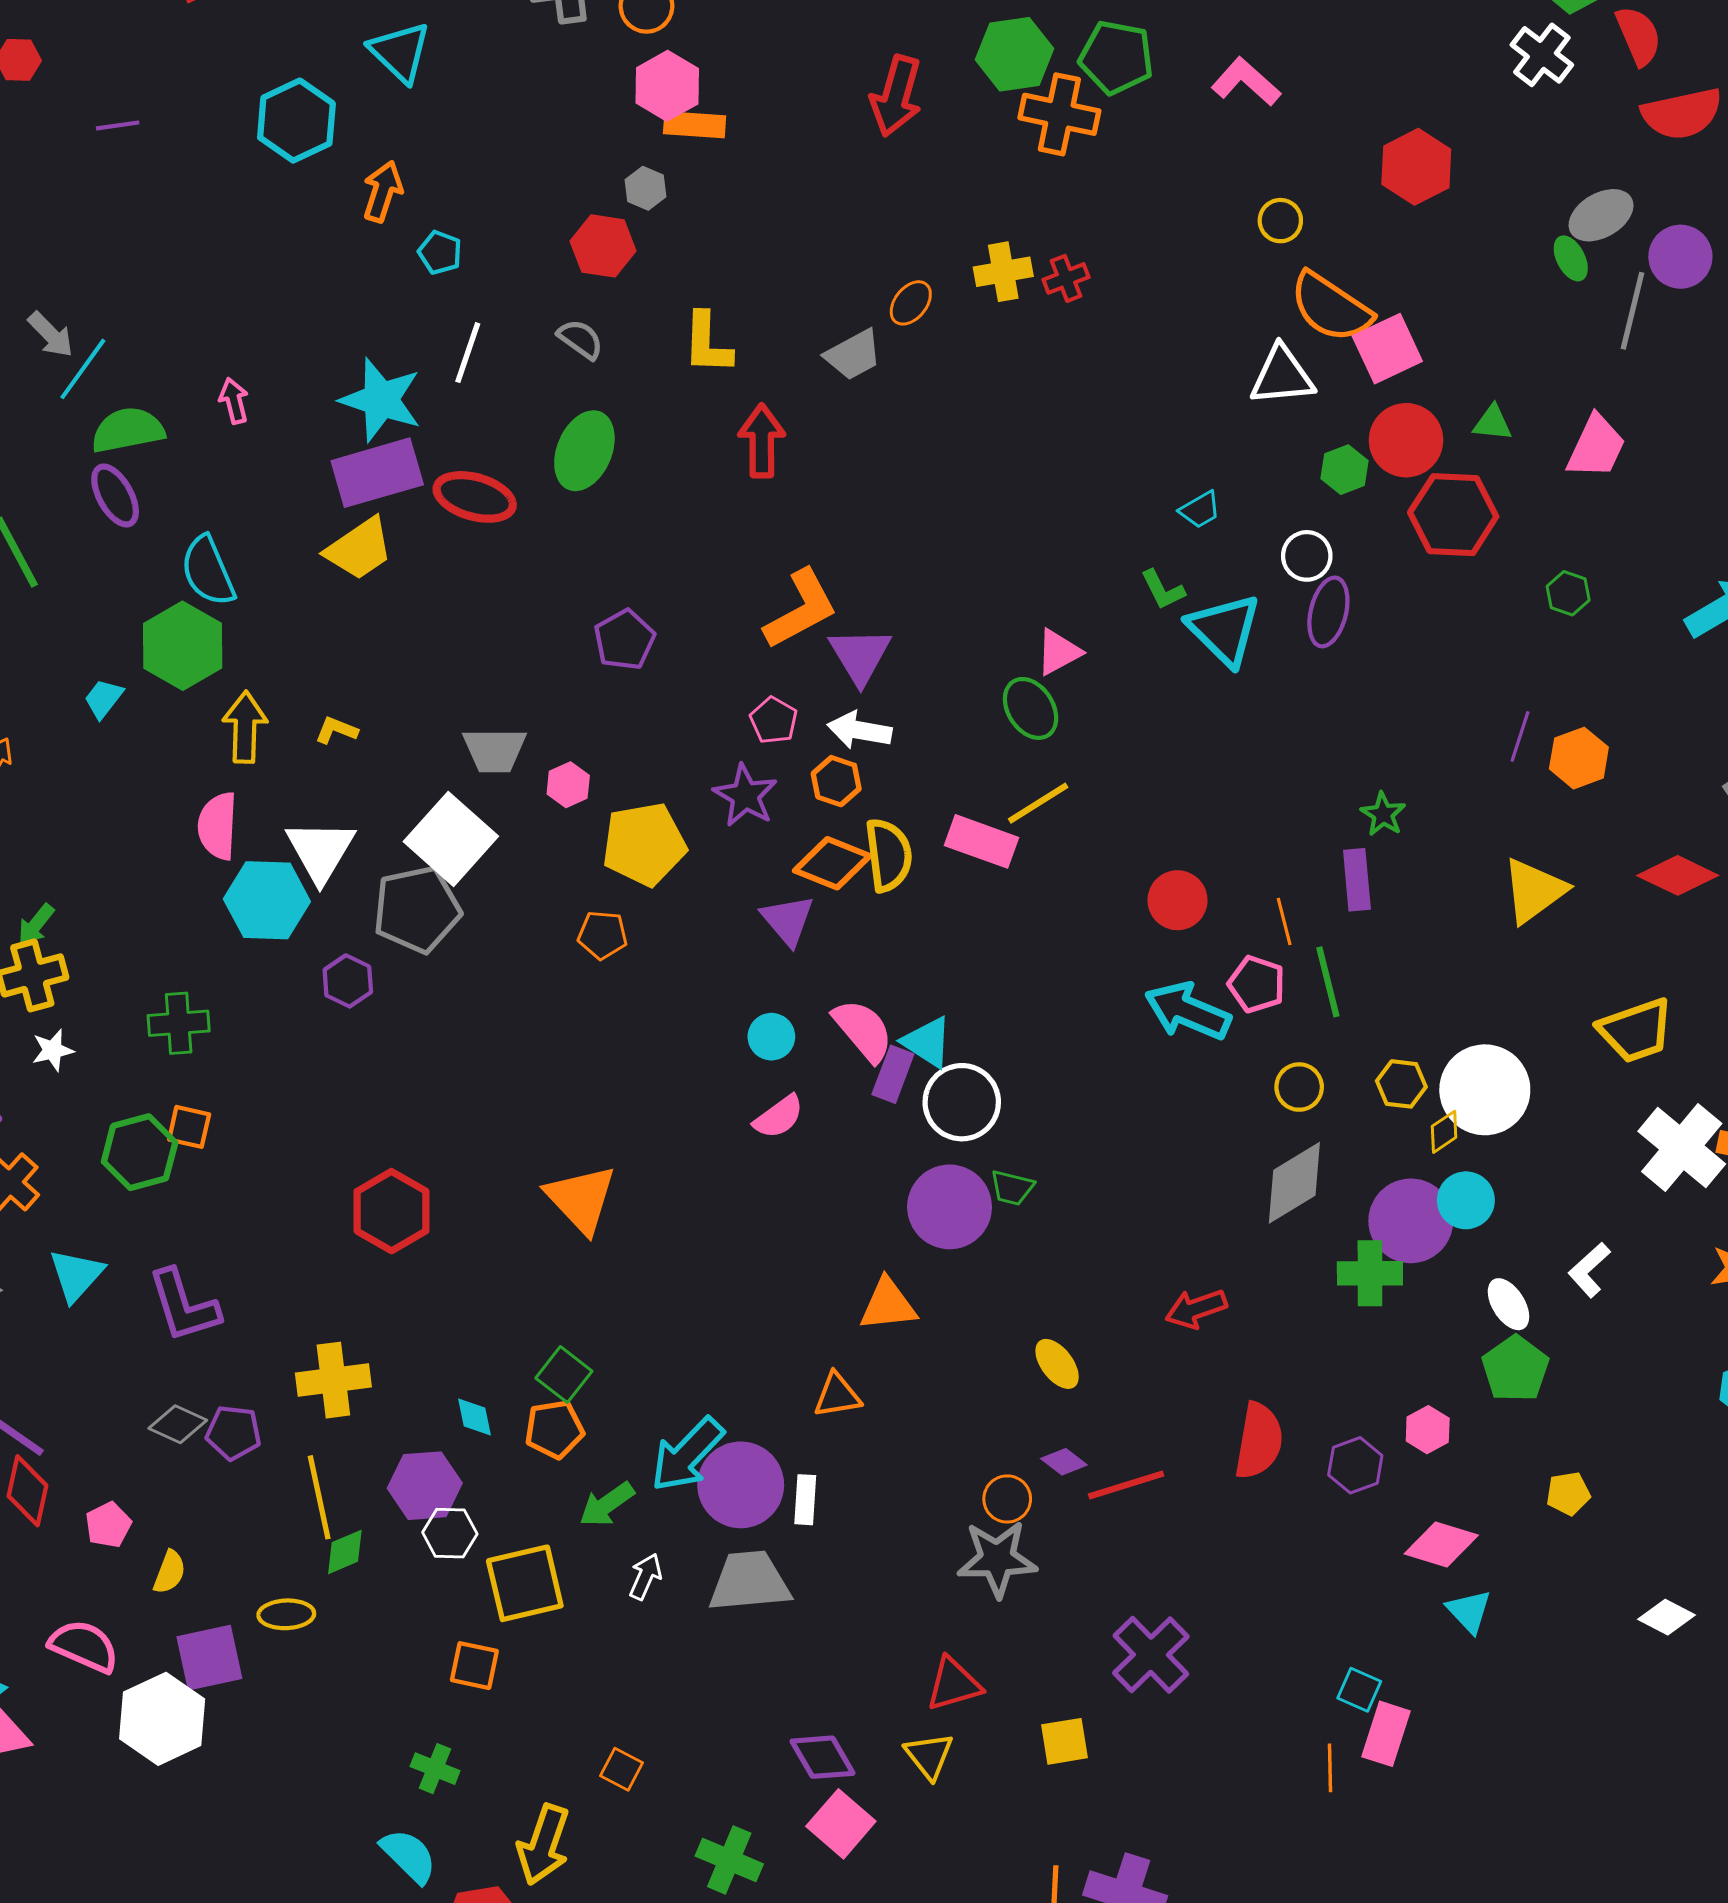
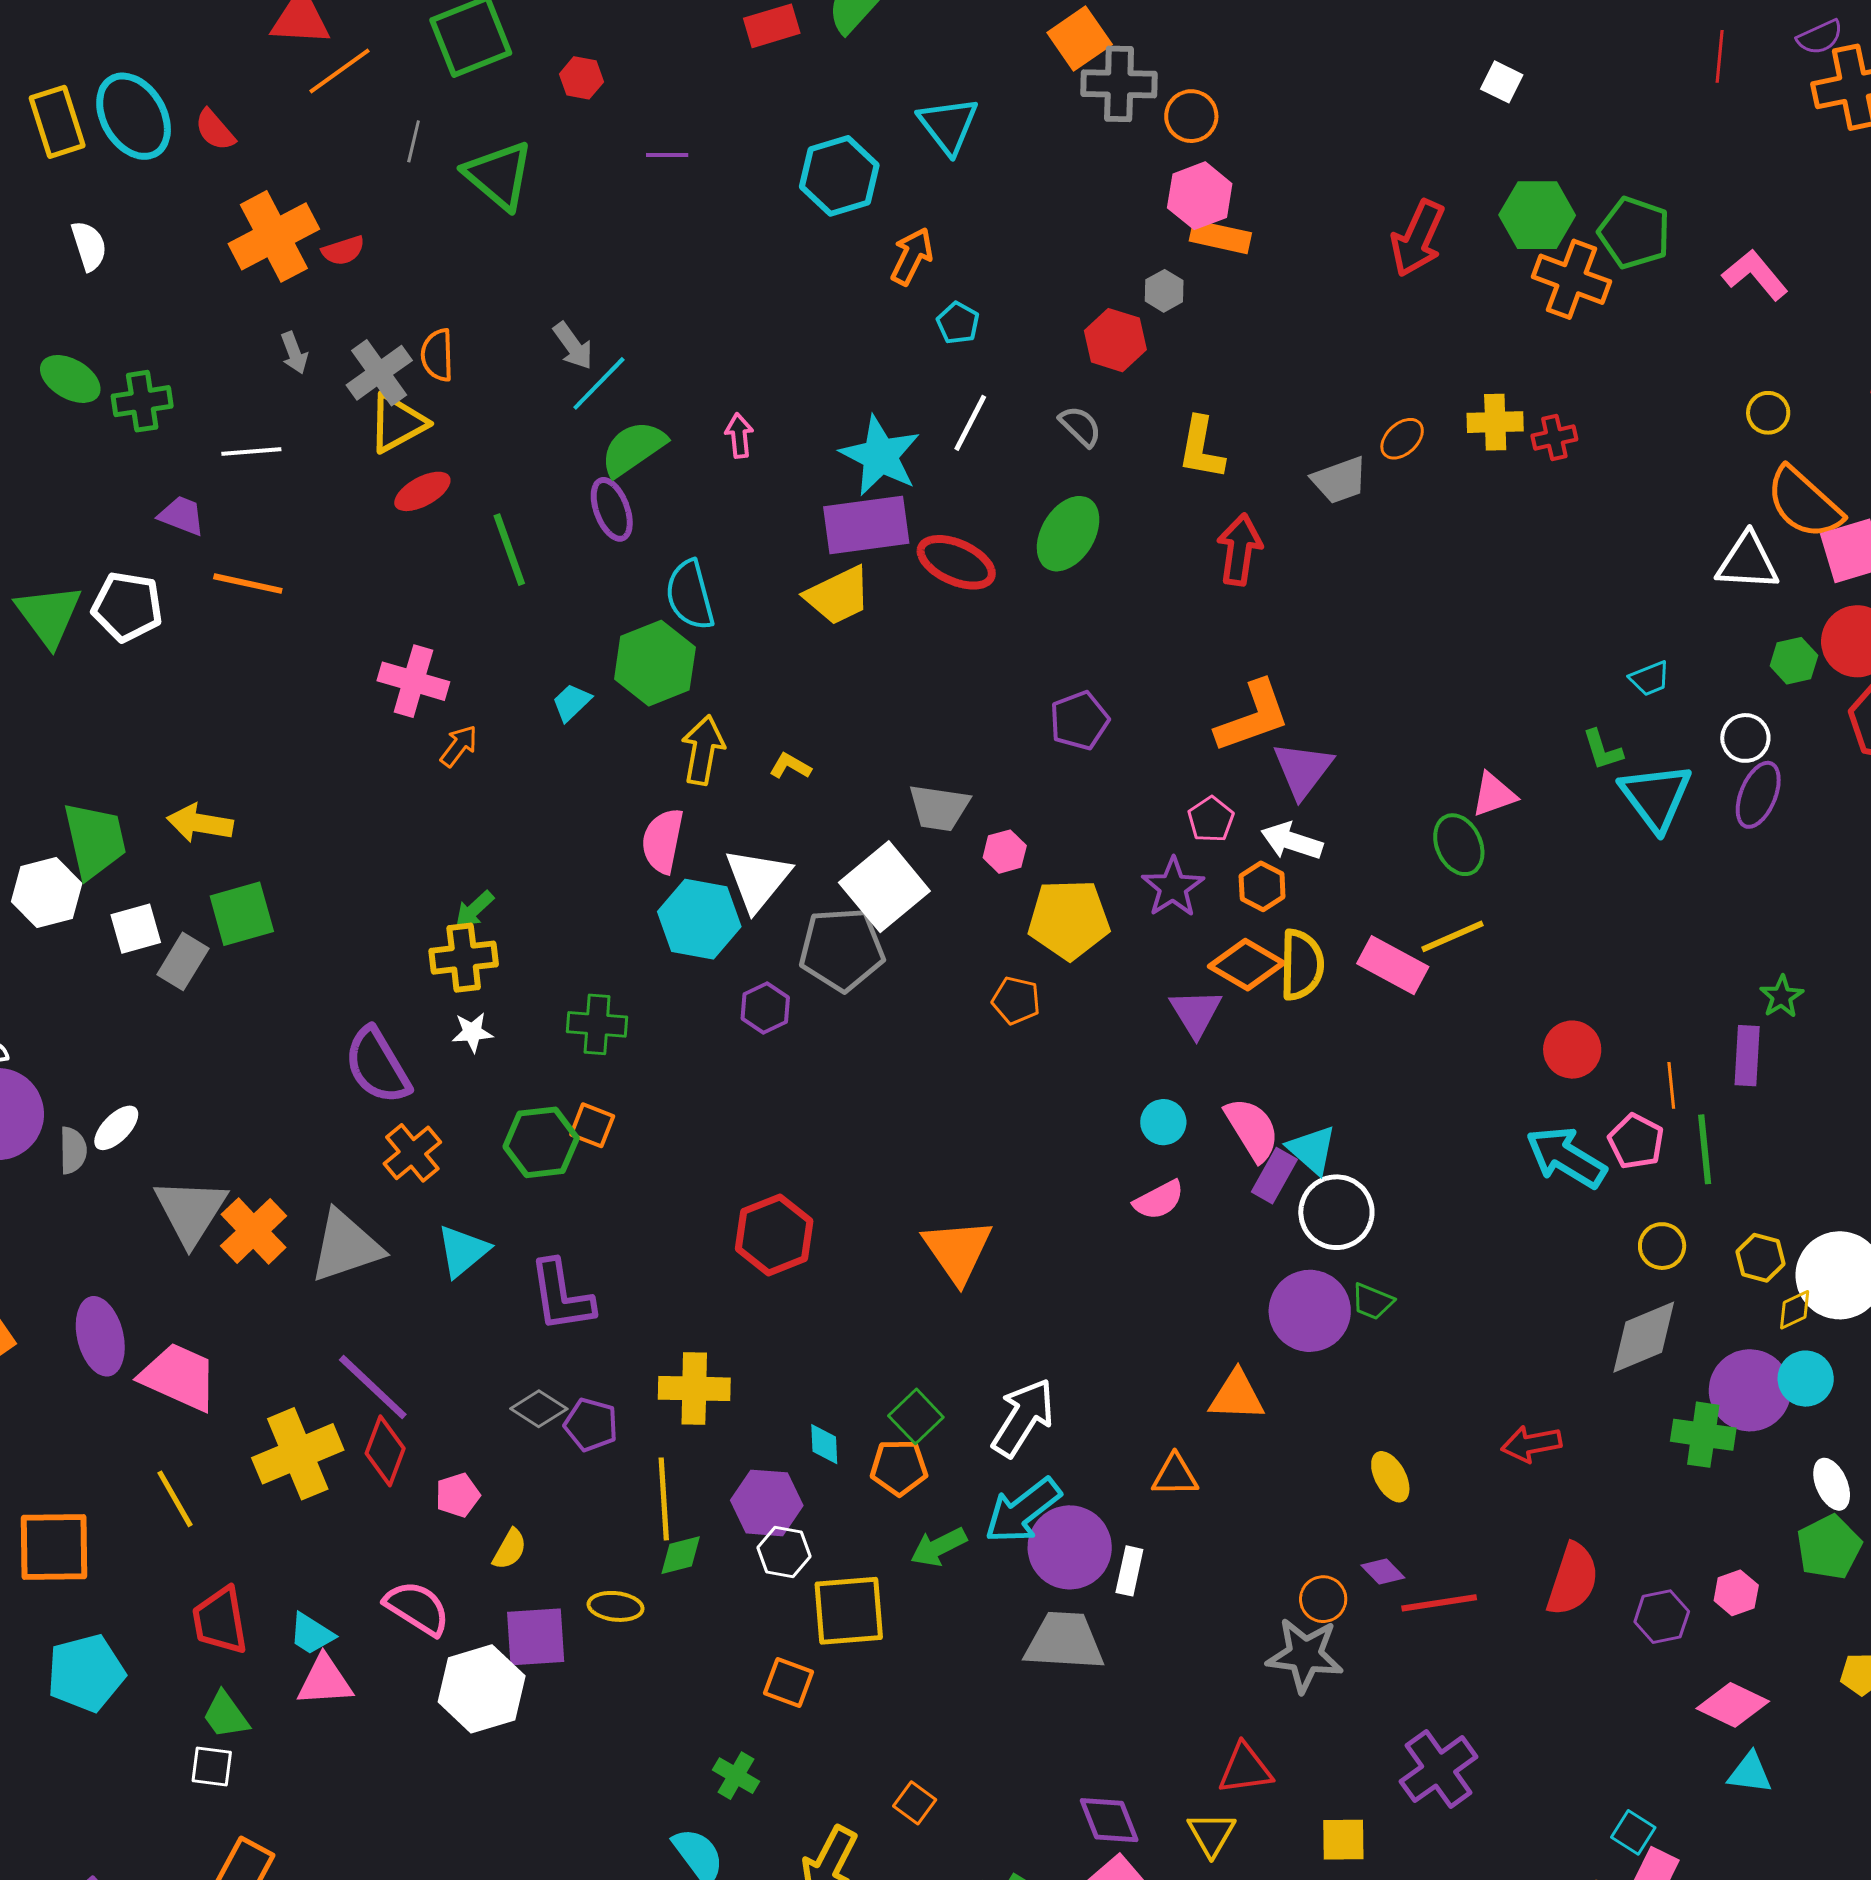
green semicircle: (128, 430) -> (633, 448), turned -32
white arrow: (645, 1576) -> (1023, 1418), moved, size x1.8
cyan triangle: (1469, 1611) -> (1750, 1773), turned -48

